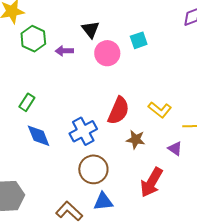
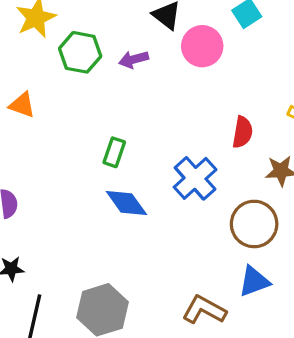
green rectangle: (27, 102) -> (114, 152), moved
red semicircle: (119, 111) -> (242, 132), size x0.7
brown circle: (93, 169) -> (254, 224), moved

